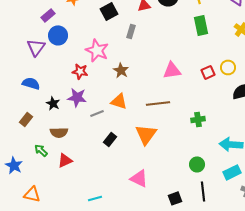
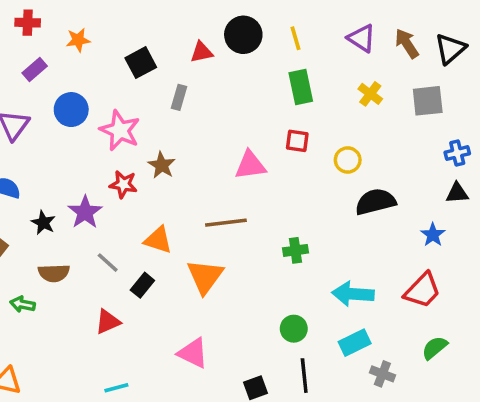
blue circle: (58, 35) -> (71, 110), moved
red star: (80, 71) -> (123, 184), moved
red square: (208, 72) -> (297, 141), moved, turned 32
purple star: (77, 97) -> (85, 212), turned 30
orange triangle: (119, 101) -> (158, 240), moved
gray line: (97, 113) -> (108, 263), moved, turned 64
green arrow: (41, 150) -> (22, 304), turned -32
red triangle: (65, 160) -> (108, 322), moved

